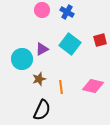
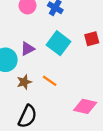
pink diamond: (93, 86) -> (85, 106), moved
orange line: (61, 87) -> (50, 81), moved, turned -48

